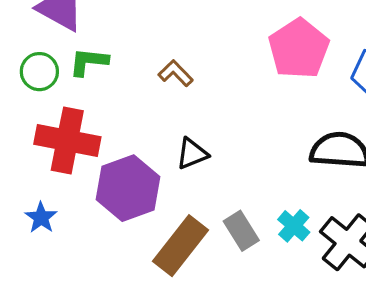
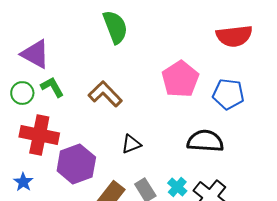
green L-shape: (89, 62) -> (52, 87), turned 55
brown L-shape: (176, 73) -> (105, 94), size x1.6
black triangle: (192, 154) -> (131, 144), moved

